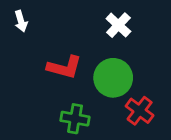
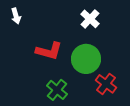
green cross: (75, 119) -> (57, 90), turned 30

